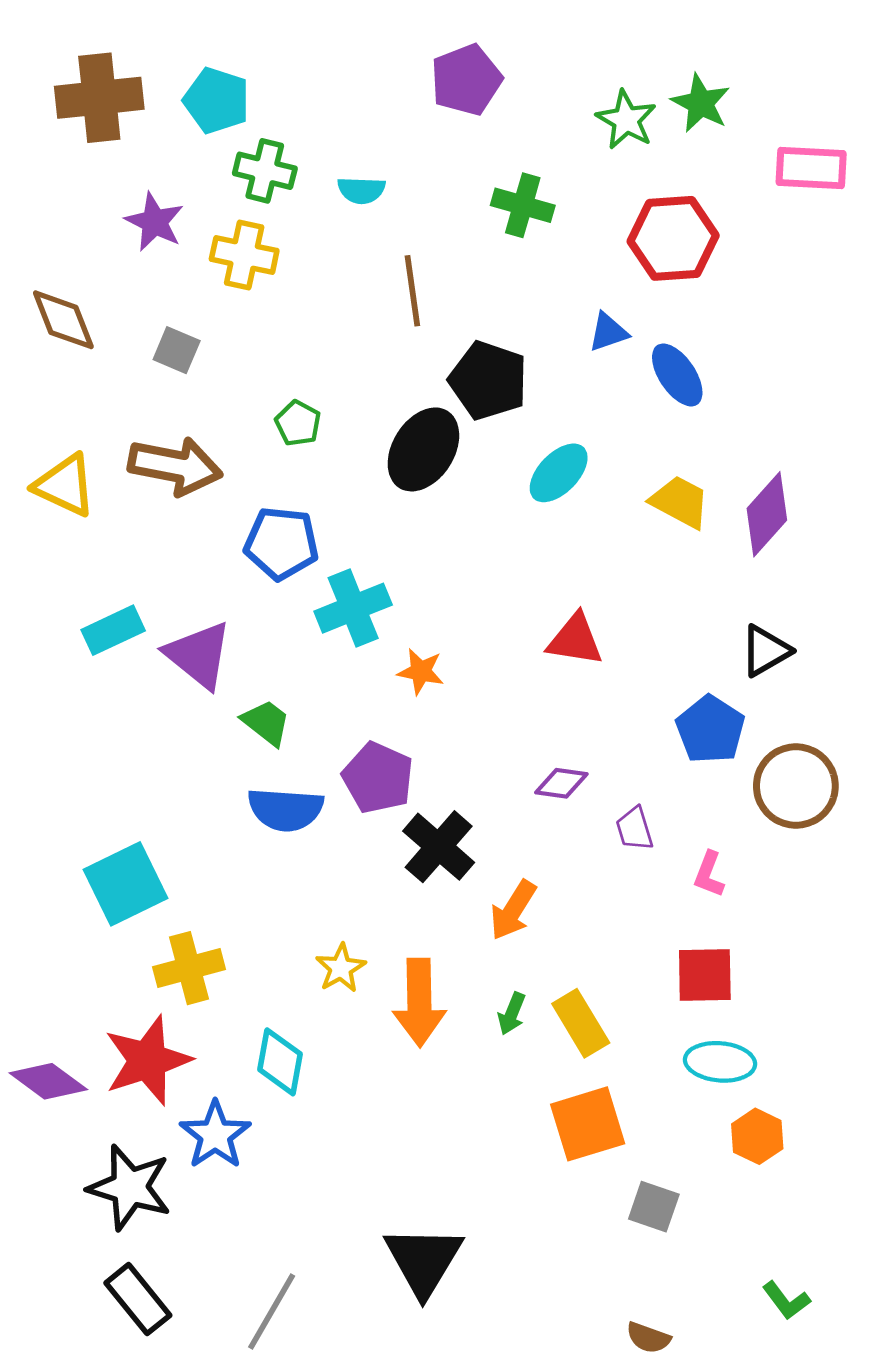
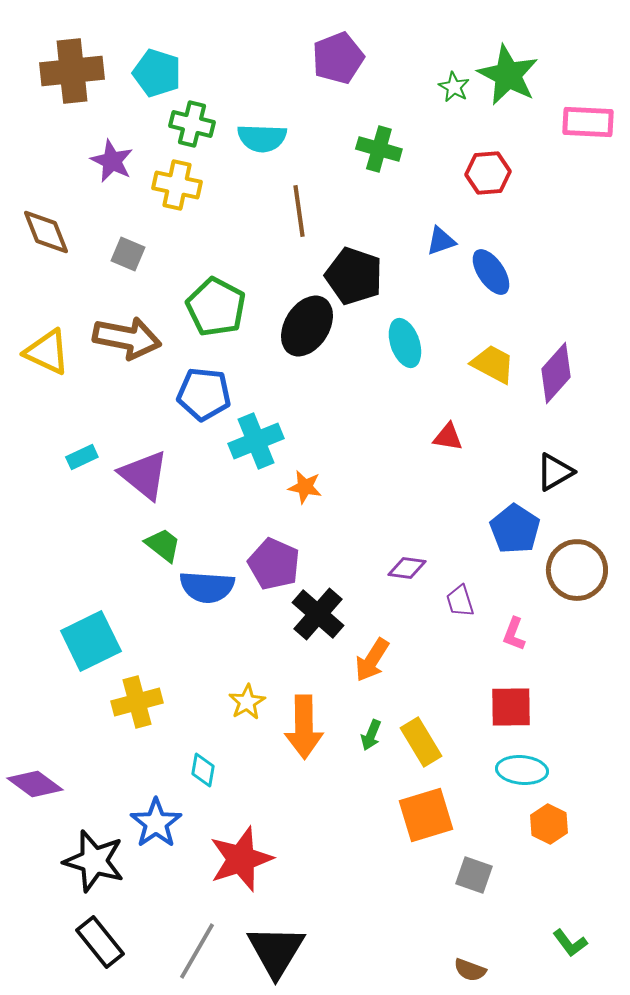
green star: (701, 103) -> (508, 75), size x1.4
green star: (626, 120) -> (454, 87), size x0.7
cyan semicircle: (361, 190) -> (262, 138), size x1.4
red hexagon: (673, 238) -> (488, 173), size x0.7
green pentagon: (298, 423) -> (216, 307), size x1.8
cyan ellipse: (559, 473) -> (405, 343), turned -63
cyan rectangle: (113, 630) -> (82, 457), size x0.7
red triangle: (575, 640) -> (448, 437), moved, size x0.7
green trapezoid: (266, 723) -> (163, 545), moved
red star: (148, 1060) -> (241, 859), moved
cyan diamond: (280, 1062) -> (203, 770), size x0.7
black triangle: (423, 1260) -> (276, 951), moved

